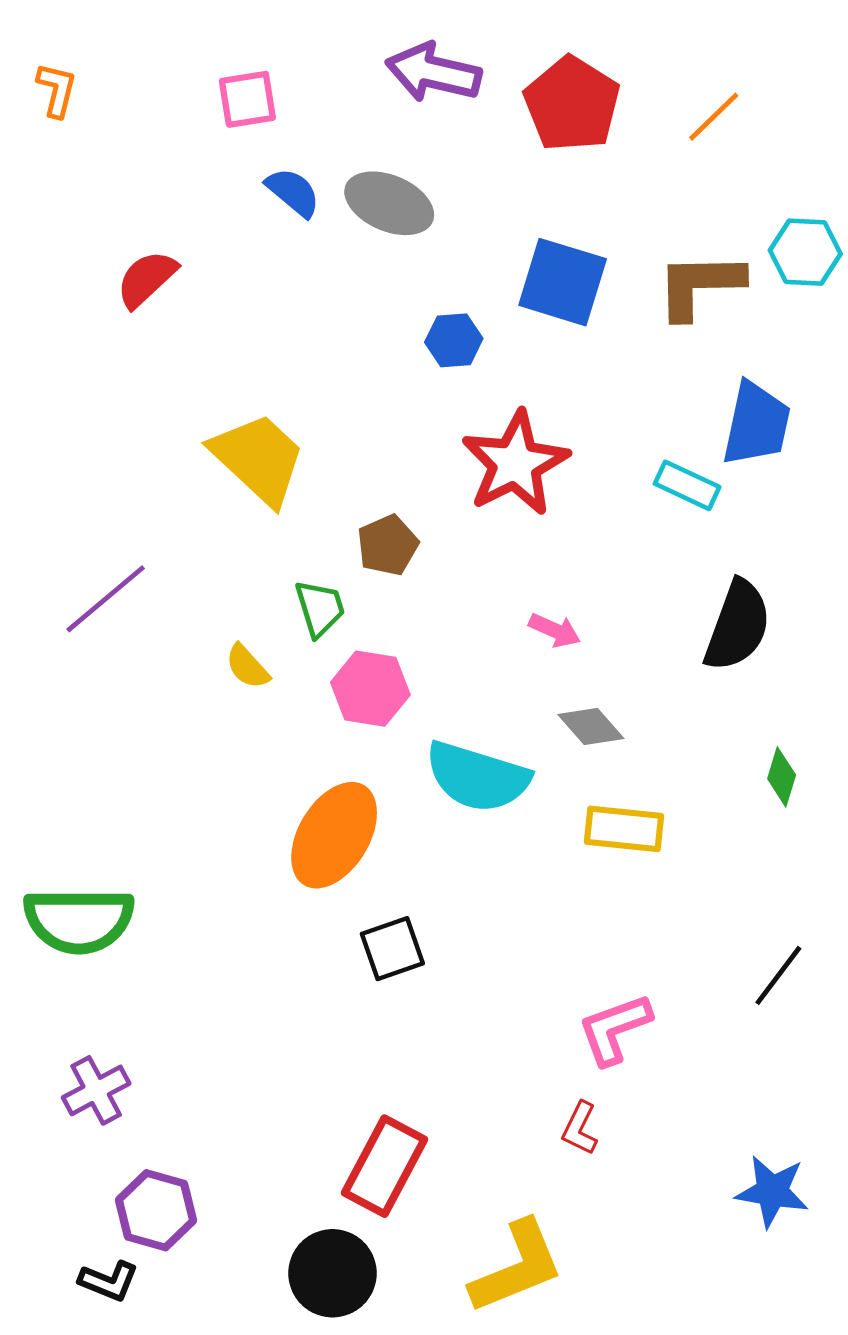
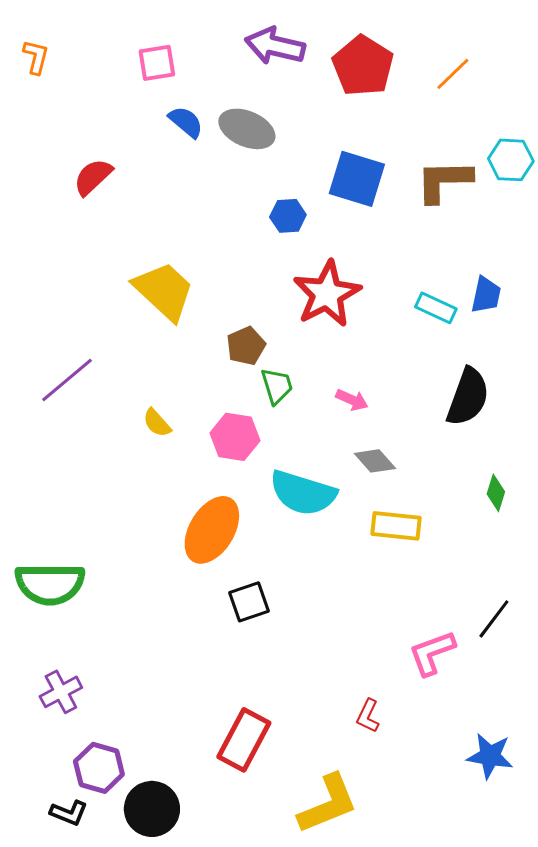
blue trapezoid: (756, 424) -> (486, 295), moved, size x0.7
green trapezoid: (320, 608) -> (277, 386), moved
pink L-shape: (615, 1029) -> (432, 653), moved
black circle: (332, 1273) -> (152, 809), moved

